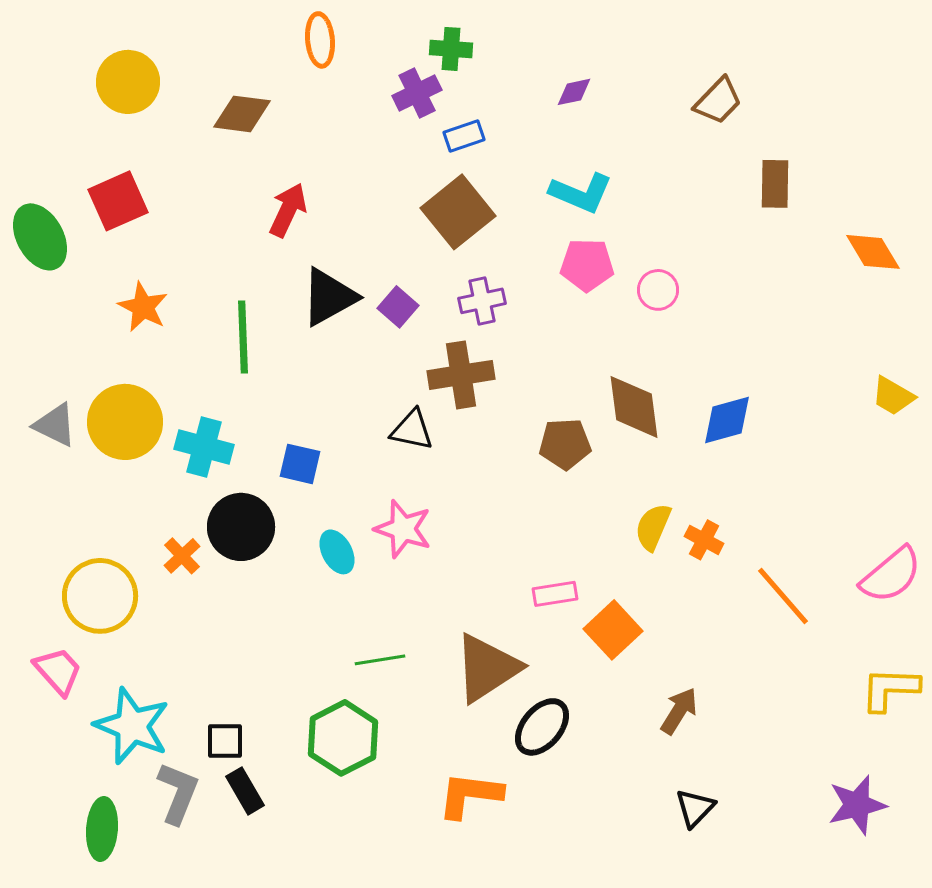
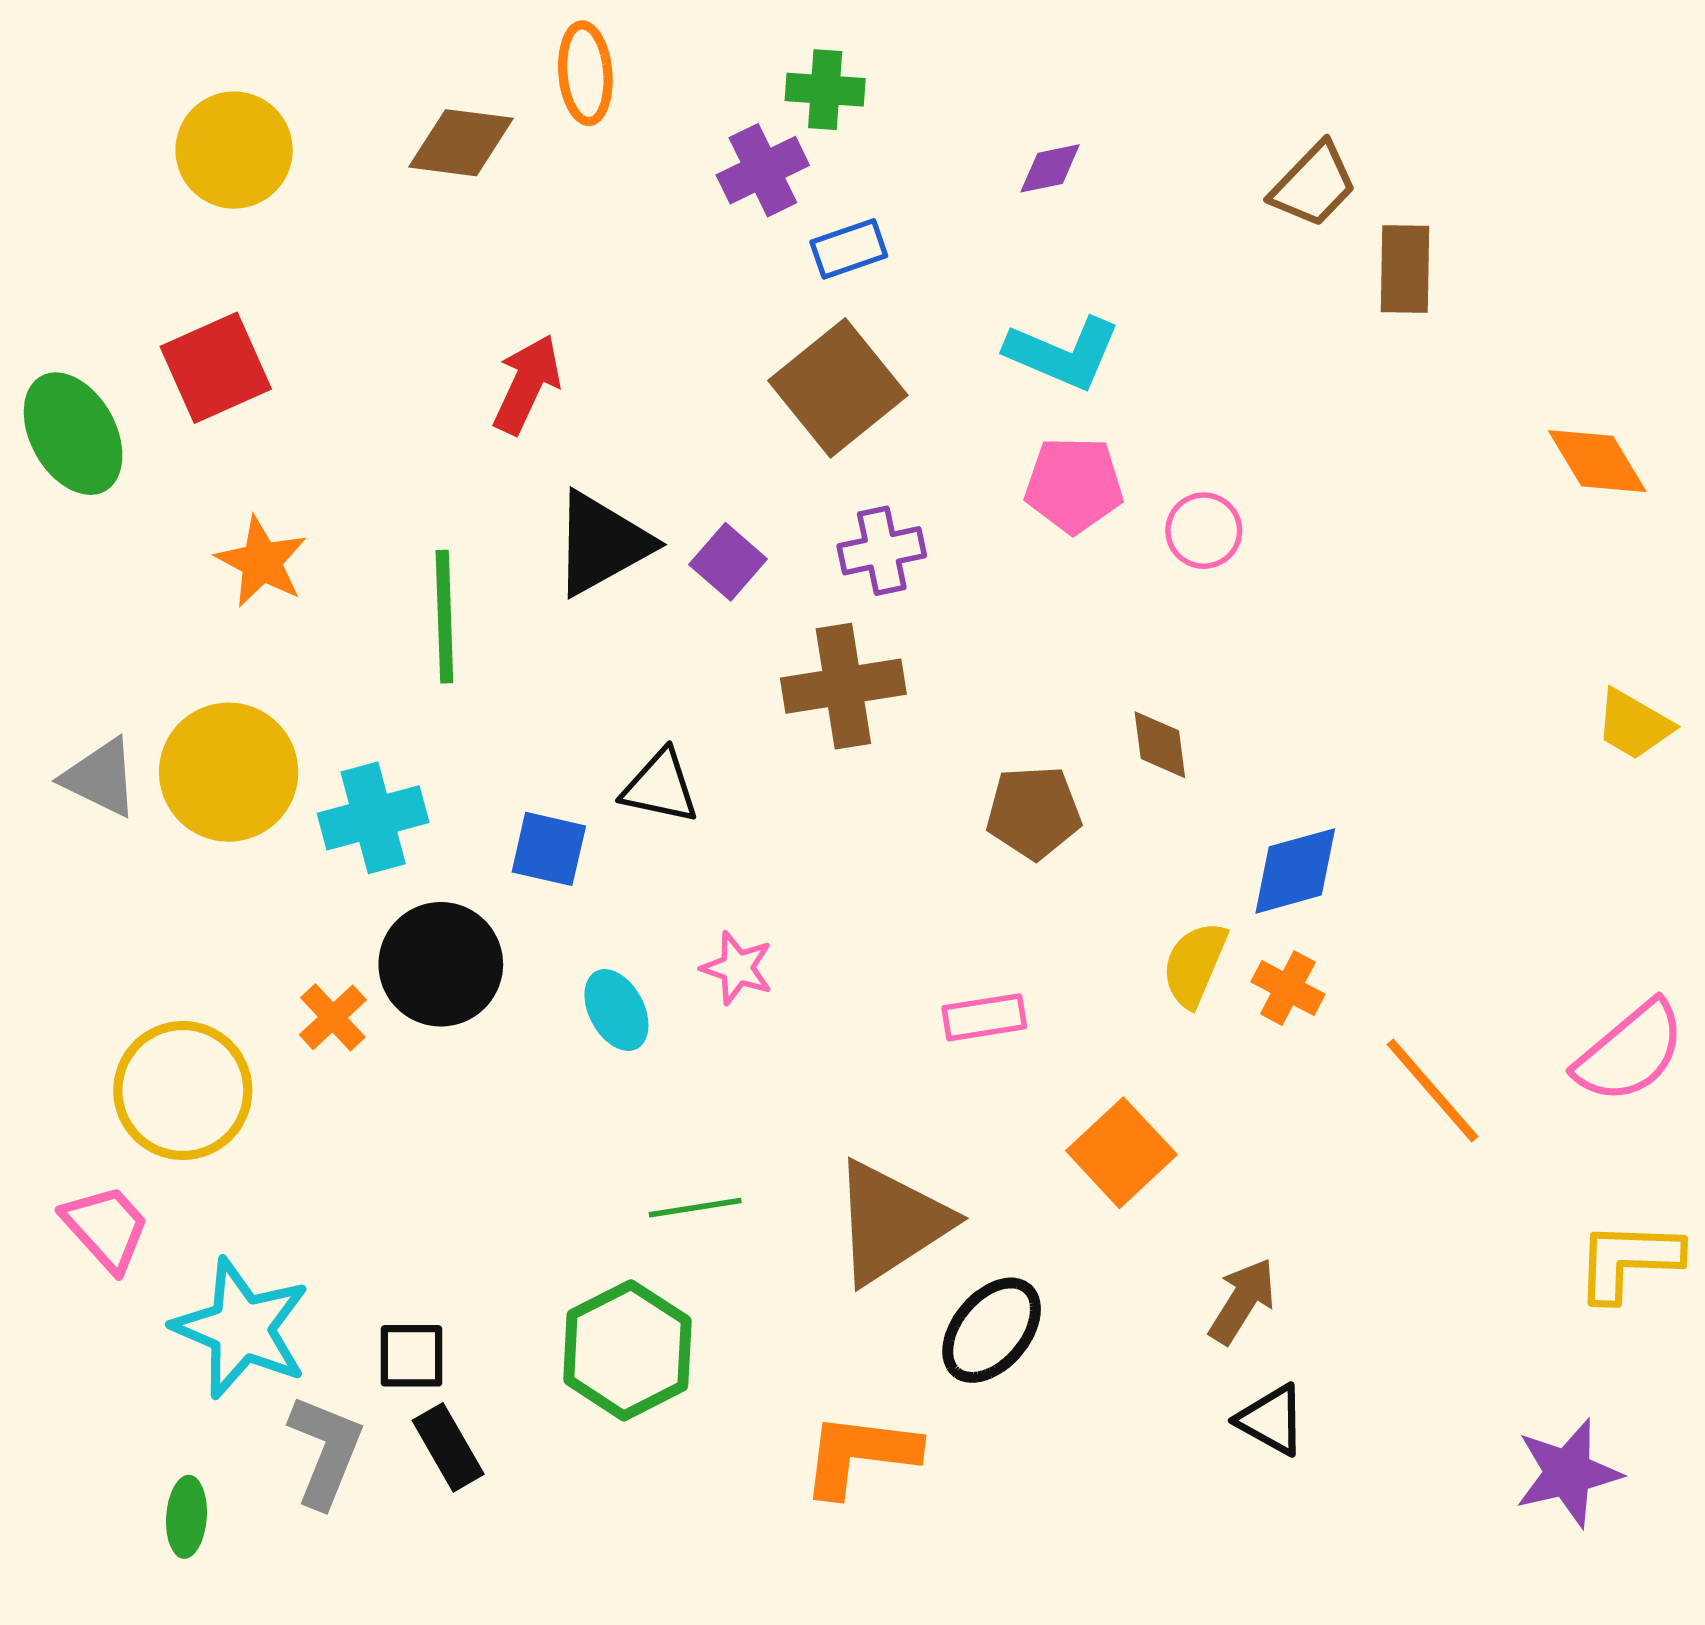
brown diamond: (242, 114) -> (461, 143), moved
brown rectangle: (775, 184) -> (1405, 269), moved
brown diamond: (634, 407) -> (1160, 745), size x0.6
blue diamond: (727, 420) -> (1295, 871), moved
black triangle: (412, 430) -> (660, 787), moved
cyan cross: (204, 447) -> (373, 818), turned -30
pink star: (403, 529) -> (737, 968), size x0.7
pink rectangle: (555, 594) -> (984, 1017), moved
black triangle: (695, 808) -> (1272, 1420), moved, turned -45
green ellipse: (102, 829) -> (186, 1517), size x0.7

